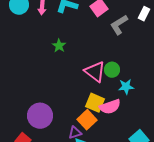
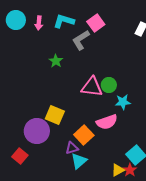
gray L-shape: (119, 25) -> (81, 40), moved
pink triangle: (95, 72) -> (92, 87), turned -30
yellow square: (95, 103) -> (55, 115), moved

